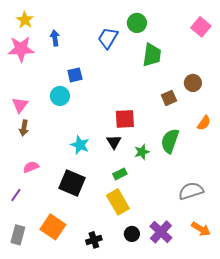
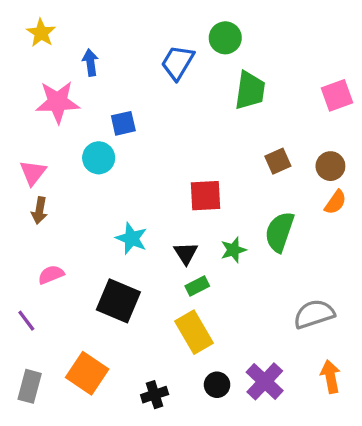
pink square: (201, 27) -> (337, 95), moved, turned 30
pink star: (21, 49) -> (58, 102), moved
brown circle: (193, 83) -> (330, 166), moved
black triangle: (114, 142) -> (186, 253), moved
purple line: (16, 195) -> (26, 321), turned -72
orange arrow: (201, 229) -> (330, 377), turned -132

